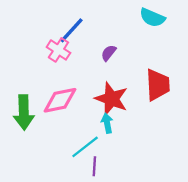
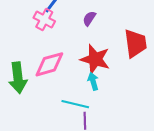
cyan line: (85, 147) -> (75, 104), turned 56

